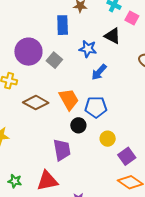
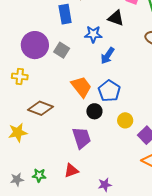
brown diamond: (36, 103) -> (41, 108), moved
blue pentagon: (96, 107) -> (109, 91), turned -30
red triangle: (47, 181) -> (71, 170), size x0.7

